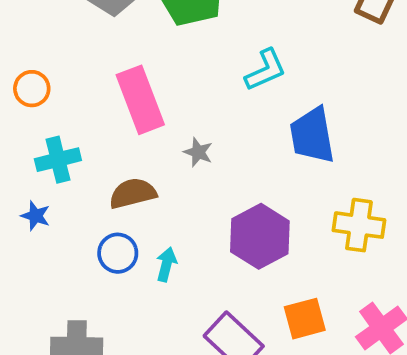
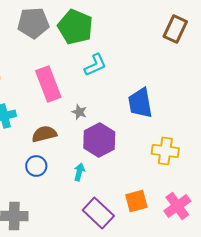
cyan L-shape: (265, 70) -> (95, 65), moved
purple hexagon: (260, 236) -> (99, 140), moved
cyan arrow: (166, 264) -> (79, 172), moved

